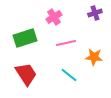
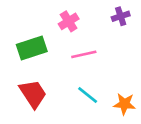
orange star: (94, 57) -> (124, 104), moved

